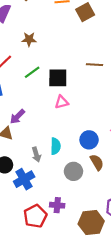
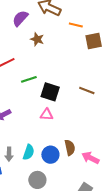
brown star: (29, 39) -> (37, 39), moved
blue circle: (89, 140) -> (50, 155), moved
brown semicircle: (97, 162) -> (70, 148), moved

